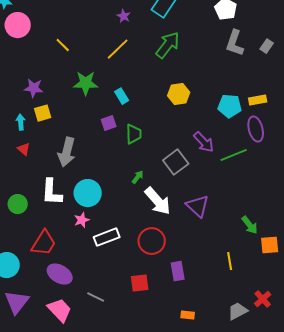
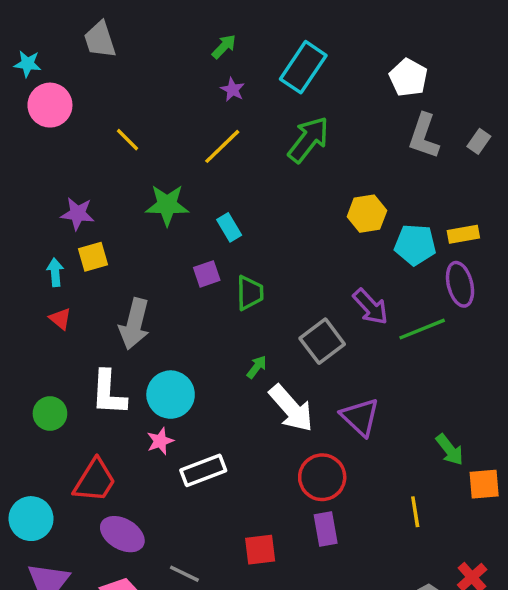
yellow hexagon: (179, 94) -> (367, 214), moved
red circle: (152, 241) -> (322, 477), moved

